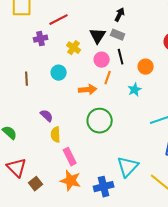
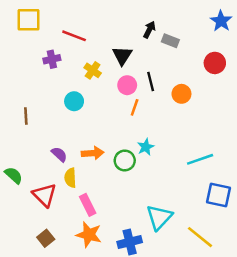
red line: (59, 20) -> (74, 36), turned 48
gray rectangle: (118, 35) -> (170, 41), moved
brown line: (27, 79) -> (26, 116), moved
orange arrow: (88, 90) -> (93, 153), moved
cyan star: (135, 90) -> (146, 147), moved
green circle: (100, 121) -> (125, 161), size x0.7
red triangle: (17, 168) -> (44, 195), moved

